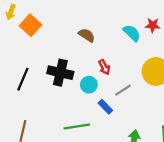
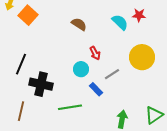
black cross: (60, 73) -> (41, 84), moved

